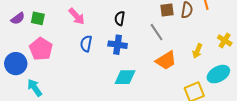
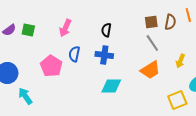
pink arrow: (77, 16) -> (65, 28), turned 66
gray line: (156, 32) -> (152, 43), moved
pink pentagon: (41, 49) -> (51, 66), moved

